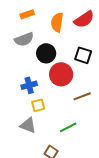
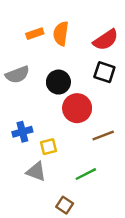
orange semicircle: (57, 22) -> (61, 34), moved
gray semicircle: (24, 39) -> (17, 75), moved
black square: (83, 55) -> (104, 72), moved
blue cross: (29, 85) -> (22, 132), moved

